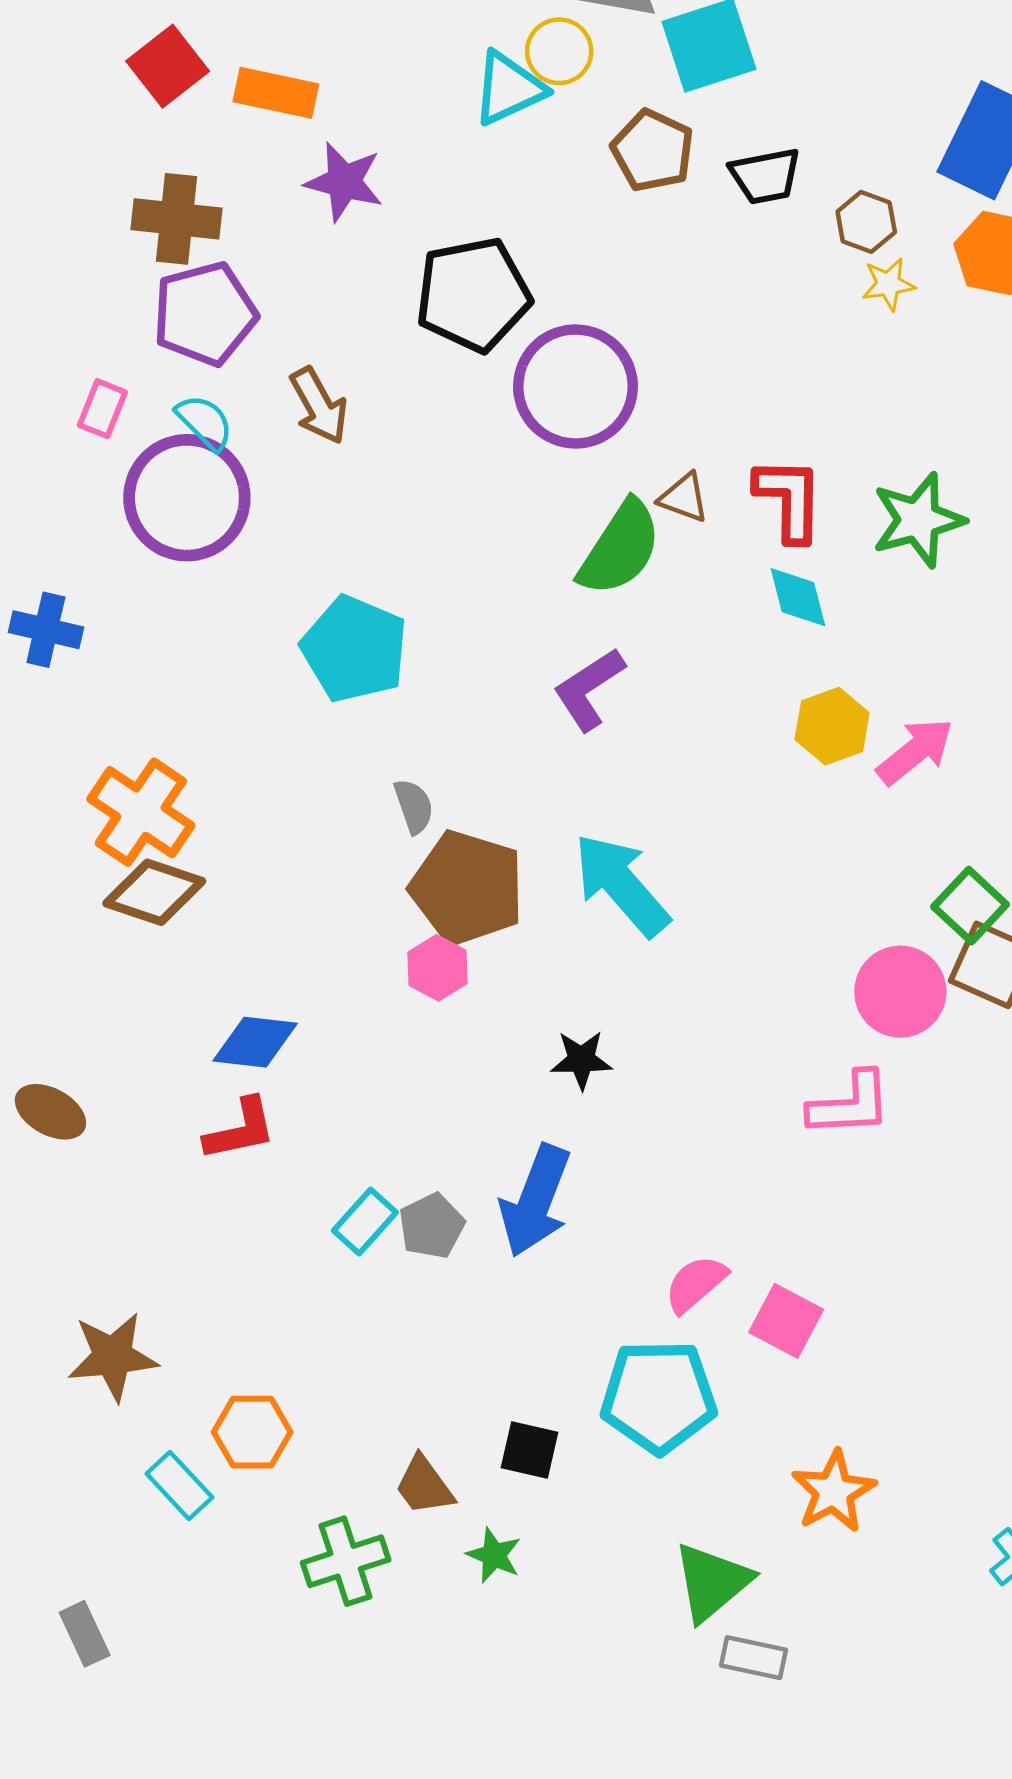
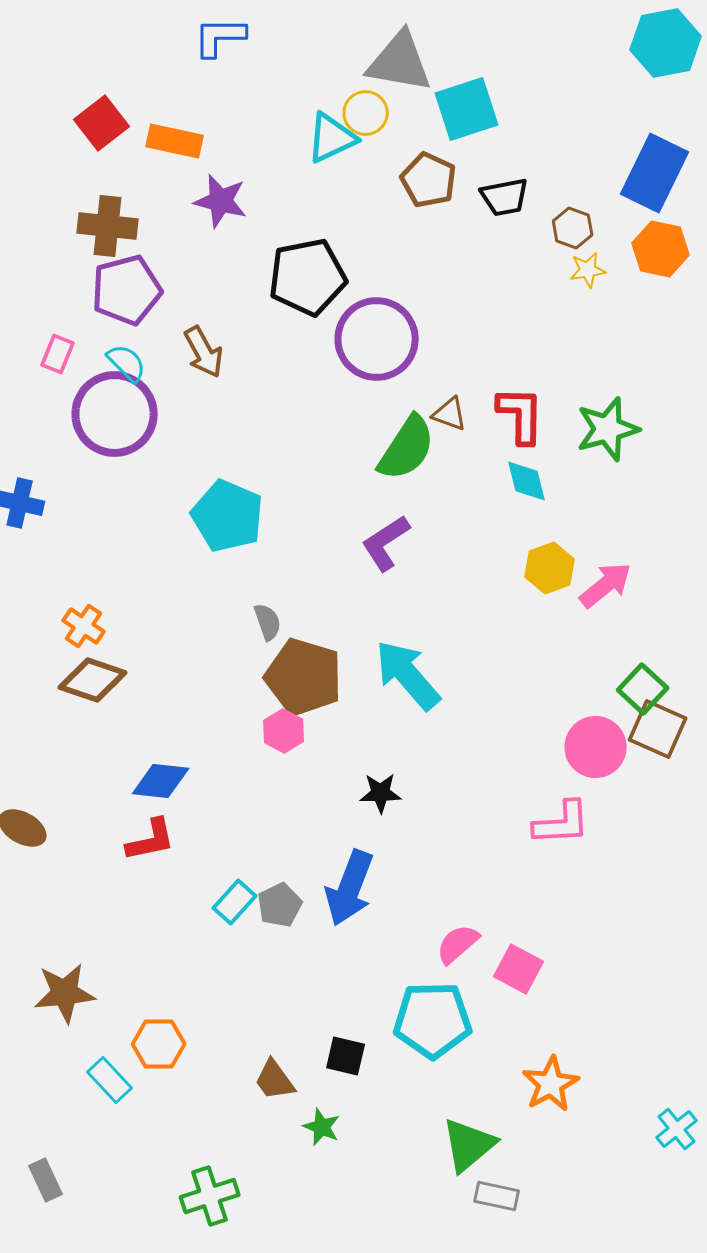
orange cross: (141, 812) -> (84, 626), size x0.6
green cross: (346, 1561) -> (210, 1196), moved

